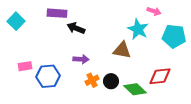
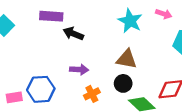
cyan star: (138, 29) -> (130, 21), moved
pink rectangle: (25, 66) -> (14, 97), moved
black circle: (111, 81) -> (123, 83), moved

